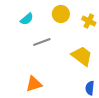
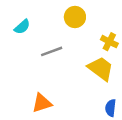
cyan semicircle: (27, 19) -> (22, 27), moved
yellow cross: (89, 21) -> (109, 42), moved

